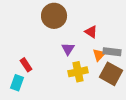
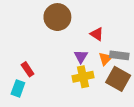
purple triangle: (68, 49) -> (81, 56), moved

